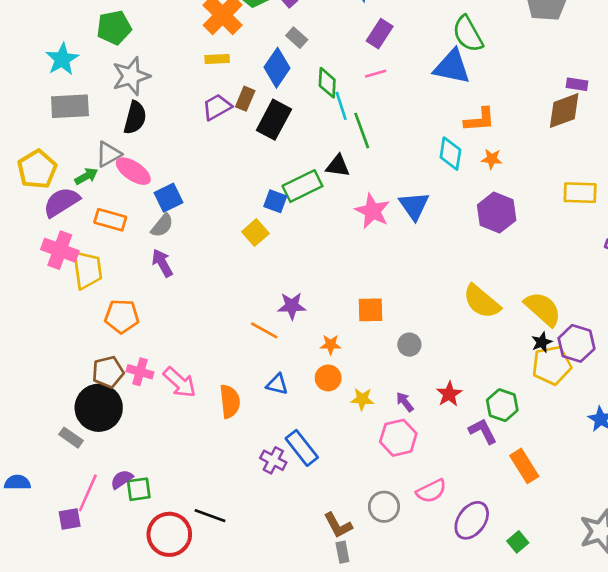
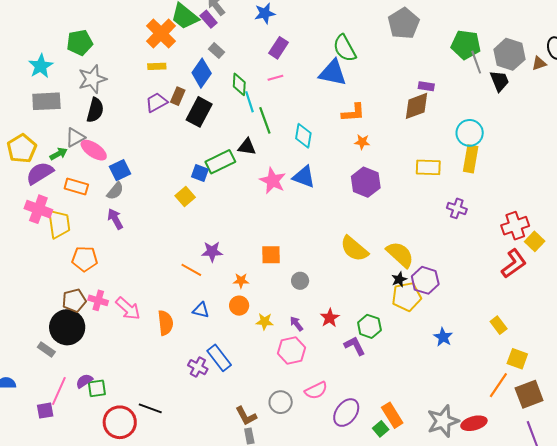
cyan diamond: (450, 154) -> (303, 136), moved
blue triangle: (414, 206) -> (304, 177), turned -35
orange rectangle: (524, 466) -> (392, 415), moved

